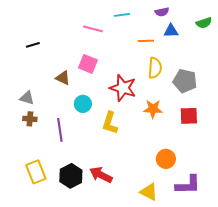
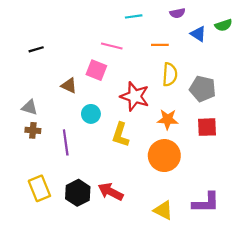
pink line: (93, 29) -> (112, 46), moved
blue triangle: (171, 31) -> (198, 34), moved, turned 35
orange circle: (166, 159) -> (164, 156), moved, size x1.5

